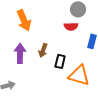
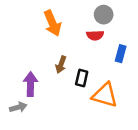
orange arrow: (24, 20) -> (52, 23), moved
purple arrow: (20, 53) -> (30, 84), moved

